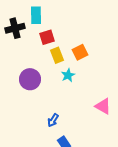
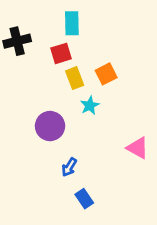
cyan rectangle: (36, 15) -> (72, 23), moved
purple circle: (30, 79) -> (50, 126), moved

